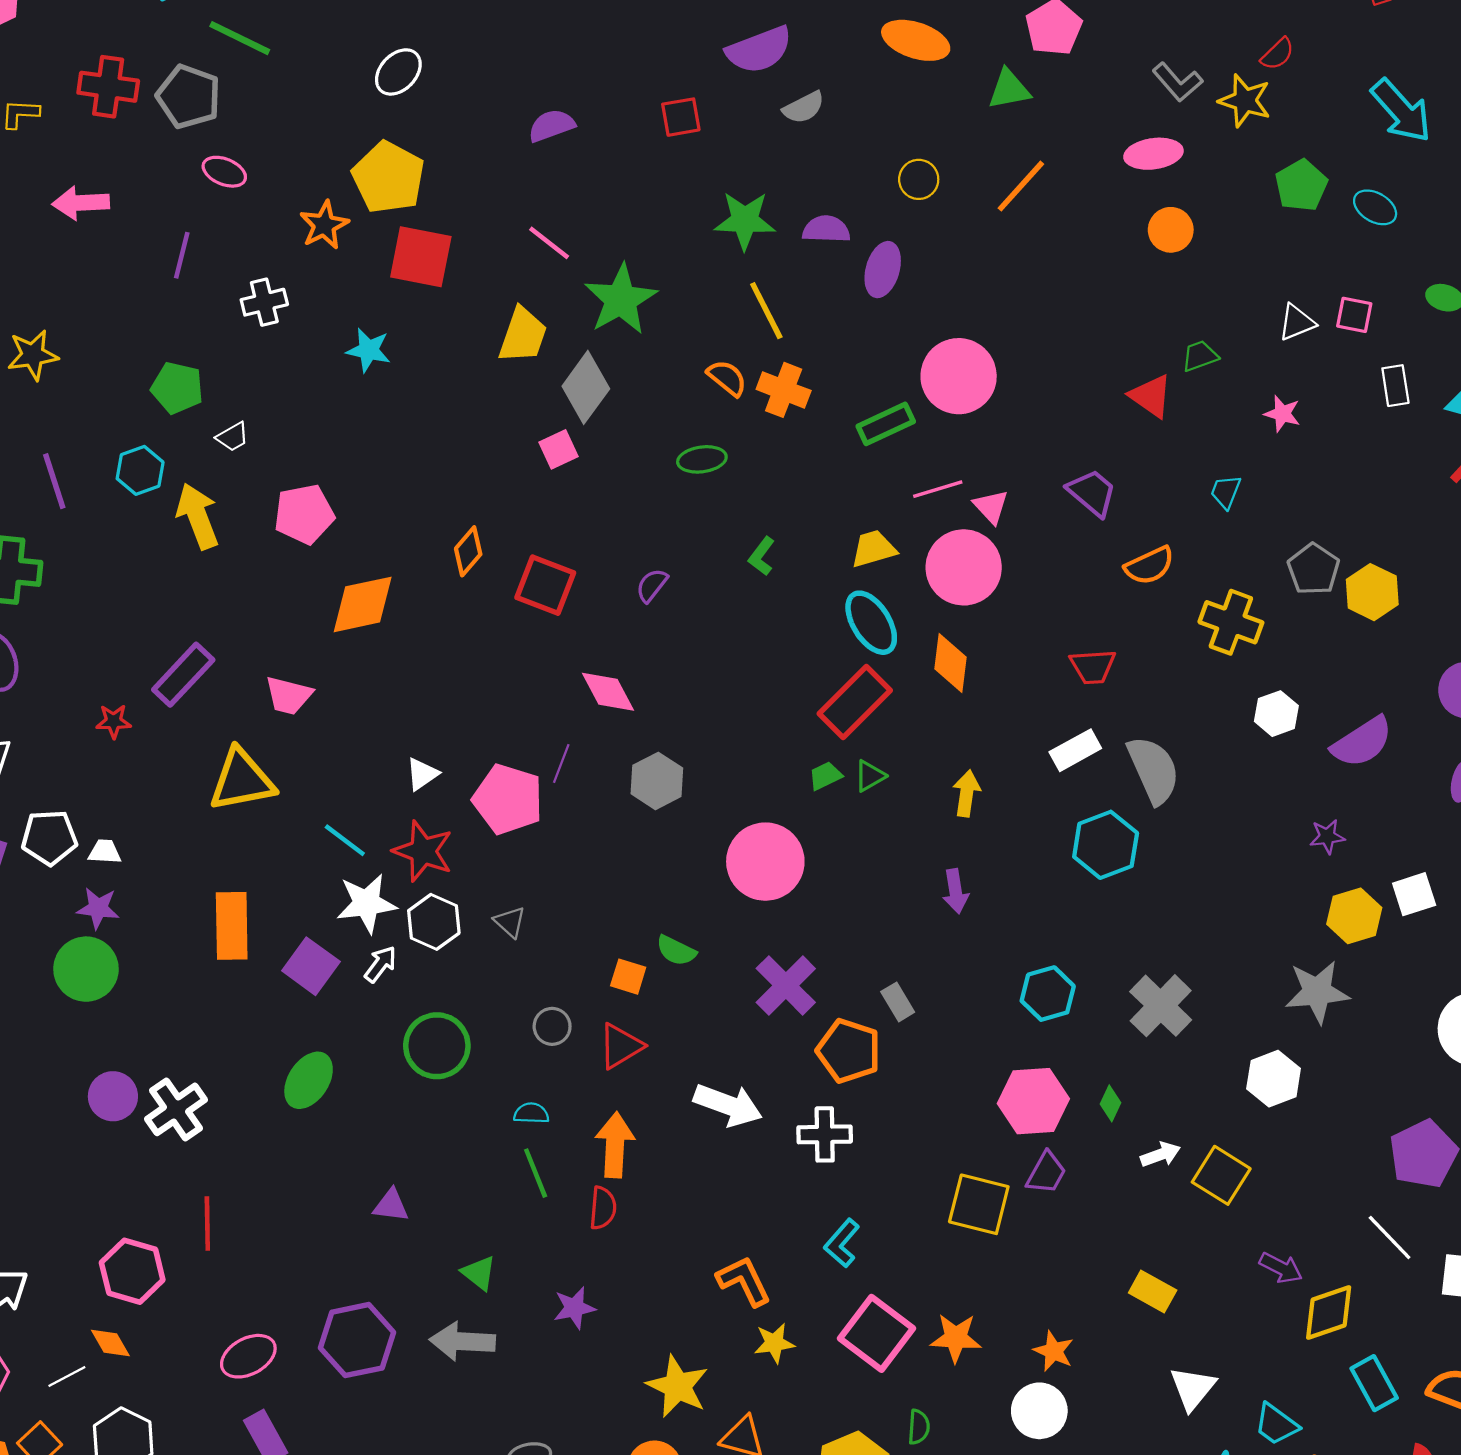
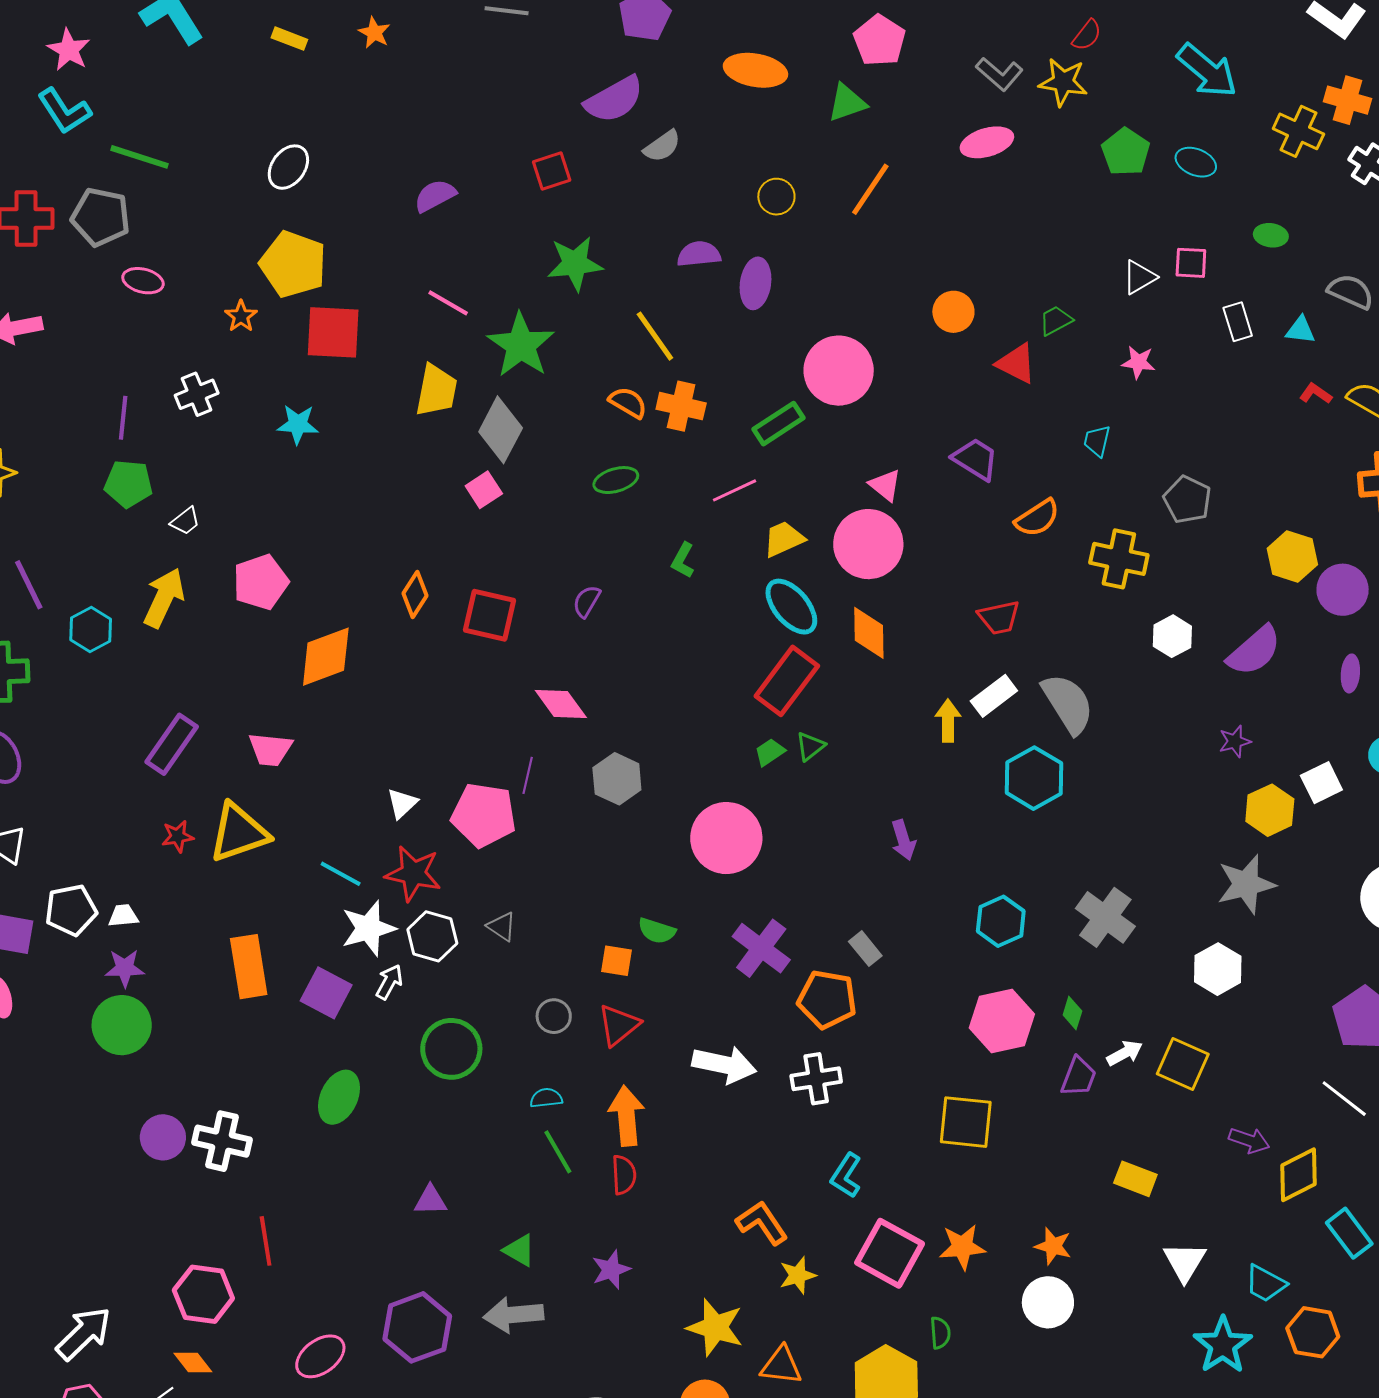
green star: (745, 220) -> (575, 264), moved
orange star: (324, 225) -> (241, 316), size x0.7
orange circle: (1171, 230) -> (953, 312), moved
purple line: (182, 255) -> (123, 418), moved
cyan hexagon: (140, 470) -> (91, 630), moved
pink line: (938, 489) -> (734, 490), moved
yellow arrow: (198, 516) -> (164, 598), turned 54
yellow hexagon: (1372, 592) -> (1292, 556), moved
red star: (114, 721) -> (178, 836), moved
yellow arrow: (967, 793) -> (948, 721), moved
white cross: (176, 1109) -> (222, 1141), turned -34
purple trapezoid: (1046, 1173) -> (1079, 1077), moved

